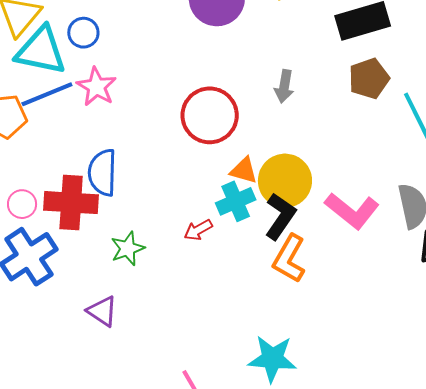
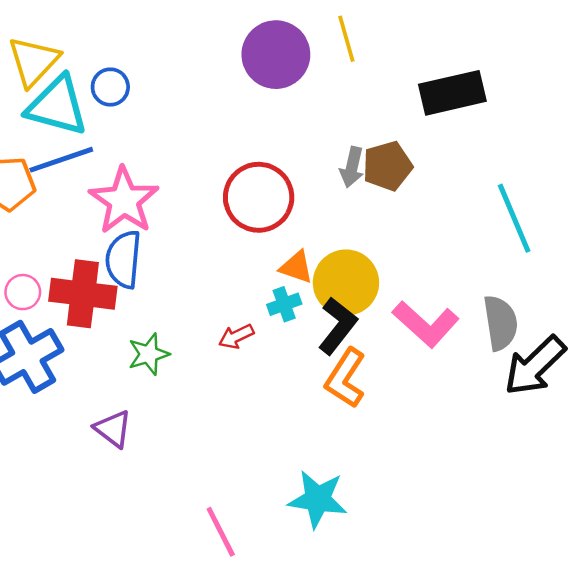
brown pentagon: (369, 79) -> (387, 166), moved
pink star: (96, 87) -> (124, 201), moved, size x1.4
cyan cross: (236, 201) -> (284, 304), size x0.7

